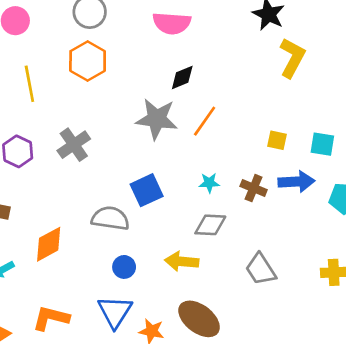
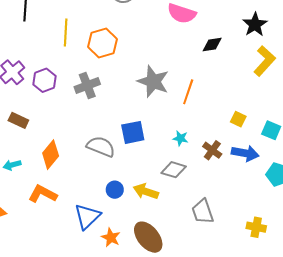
orange hexagon: (88, 61) -> (103, 43), moved
black diamond: (182, 77) -> (212, 44), moved
orange line: (205, 121) -> (188, 92), turned -30
orange diamond: (49, 244) -> (51, 155), turned -36
blue circle: (124, 267) -> (115, 190), moved
orange L-shape: (51, 318) -> (43, 194), moved

